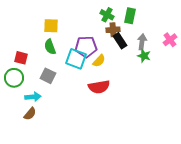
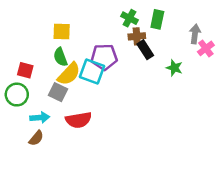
gray arrow: (142, 42) -> (195, 34), moved
yellow semicircle: (99, 61) -> (69, 74), moved, size x1.5
red semicircle: (99, 87) -> (79, 120), moved

